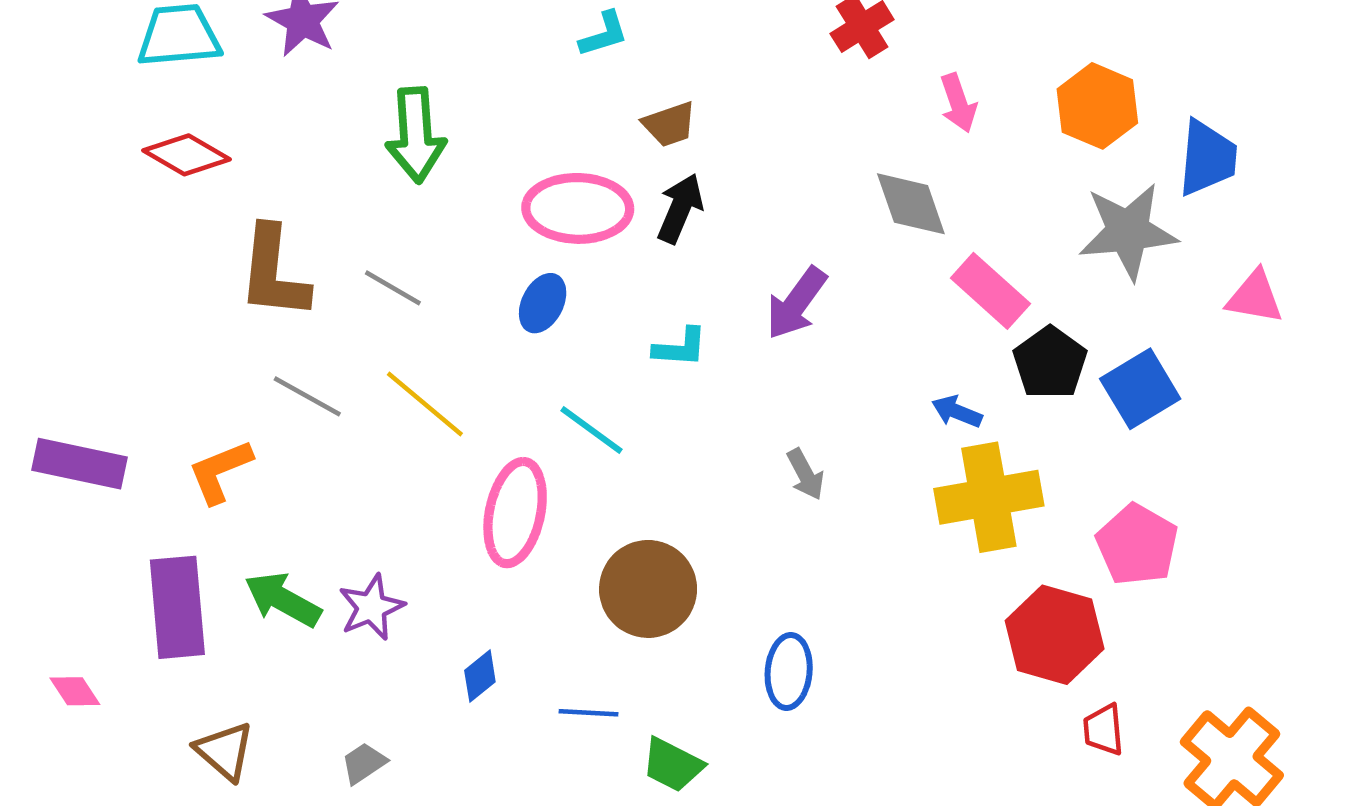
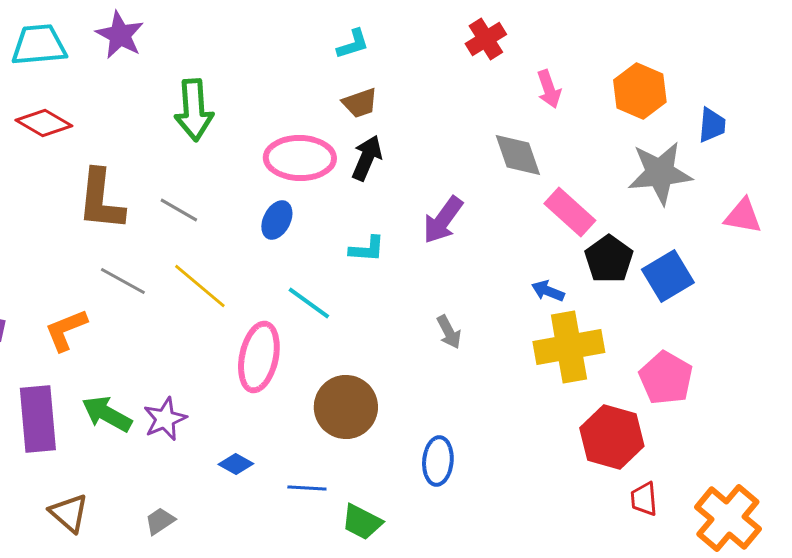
cyan L-shape: (604, 34) -> (353, 44), moved
blue trapezoid: (1207, 158) -> (712, 125), size x0.7
blue diamond: (480, 676) -> (236, 464), turned 68

